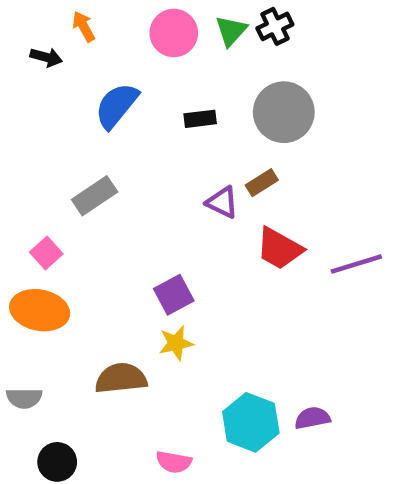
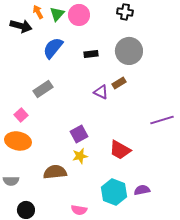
black cross: (275, 26) -> (125, 12), turned 35
green triangle: (231, 31) -> (57, 14), moved
black arrow: (46, 57) -> (21, 26), size x1.5
red trapezoid: (279, 249) -> (120, 150), moved

